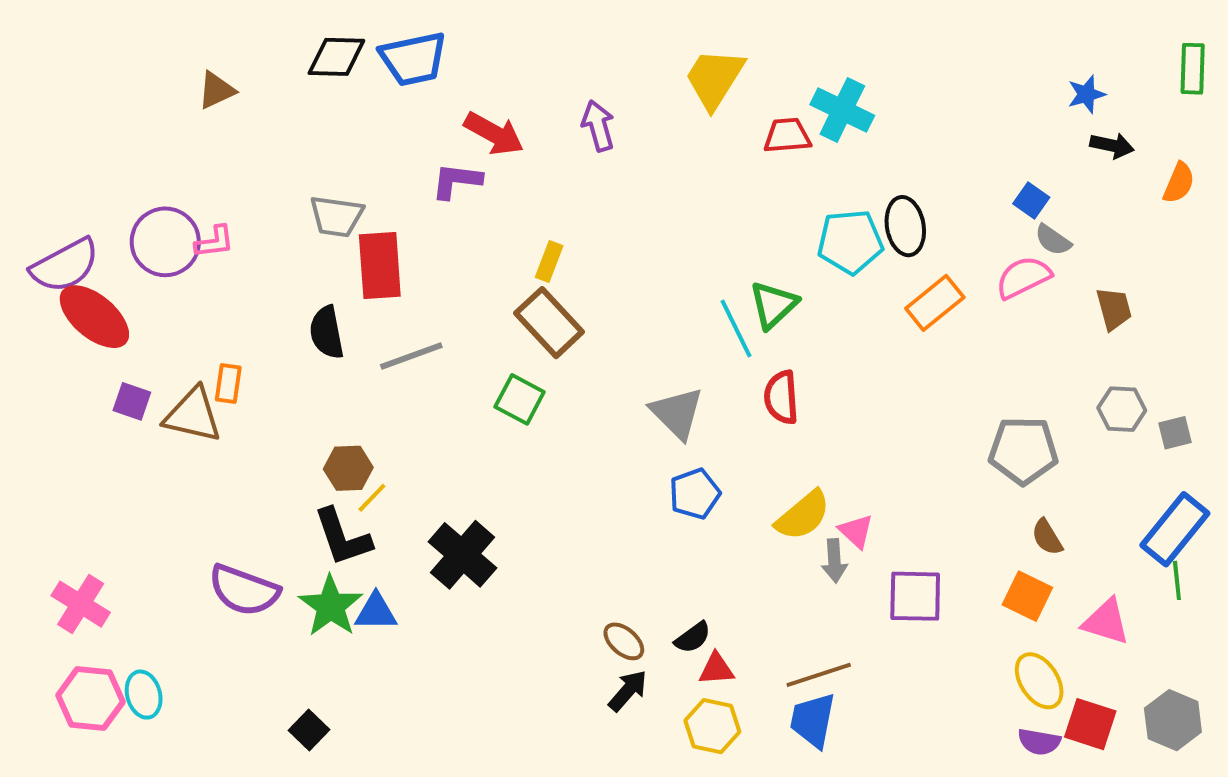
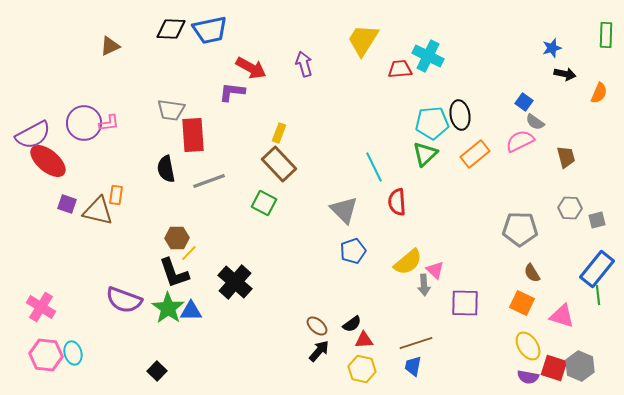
green triangle: (773, 305) -> (425, 154), moved
blue trapezoid: (813, 720) -> (413, 366), size x0.7
gray hexagon: (1173, 720) -> (580, 366), moved

